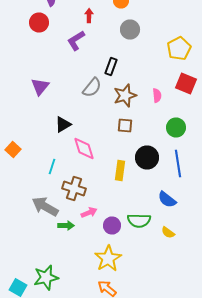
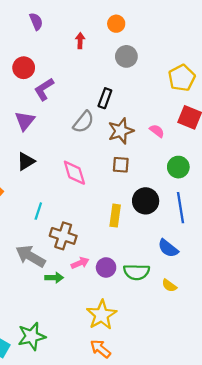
red circle: (39, 22) -> (24, 68), moved
purple L-shape: (76, 40) -> (44, 89), moved
pink semicircle: (157, 96) -> (157, 131), turned -48
black triangle: (63, 124) -> (26, 161), moved
pink diamond: (84, 148) -> (74, 173), moved
purple circle: (112, 226) -> (106, 267), moved

